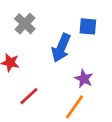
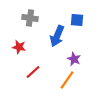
gray cross: (25, 24) -> (30, 18), turned -35

